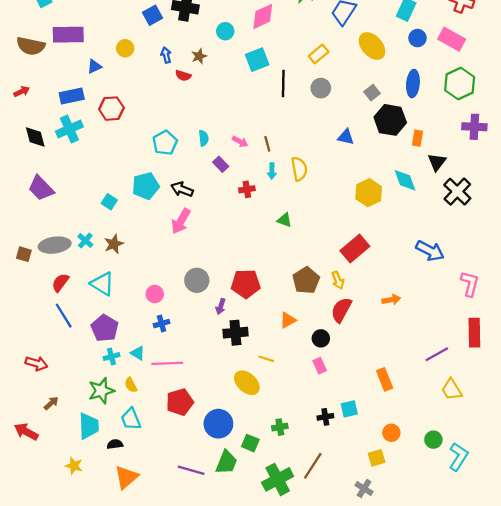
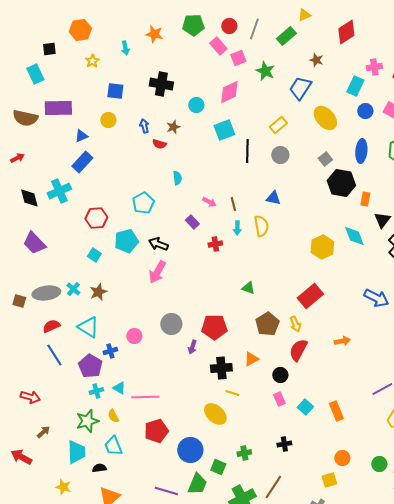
blue square: (152, 15) -> (115, 91), moved, turned 36
blue rectangle: (72, 96) -> (82, 162), moved, turned -35
red hexagon: (111, 109) -> (96, 218), moved
blue triangle: (346, 137) -> (273, 198), moved
cyan semicircle: (204, 138) -> (177, 178), moved
green triangle: (284, 220) -> (248, 288), moved
red semicircle: (60, 283) -> (51, 326), turned 30
blue cross: (162, 324) -> (110, 351), moved
black cross: (235, 333) -> (221, 368), moved
cyan square: (349, 409) -> (305, 407), moved, turned -35

